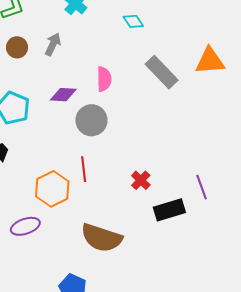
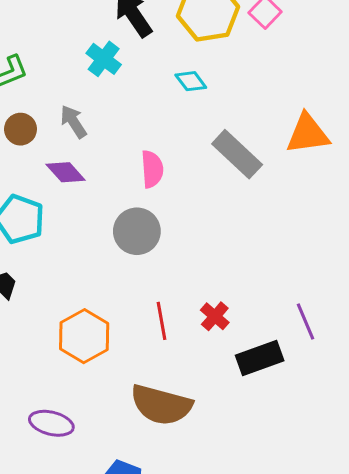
gray arrow: (53, 44) -> (73, 122), turned -55
purple diamond: (63, 95) -> (66, 172), moved, turned 48
red line: (84, 169) -> (161, 321), moved
purple ellipse: (25, 226) -> (51, 423), moved, turned 36

